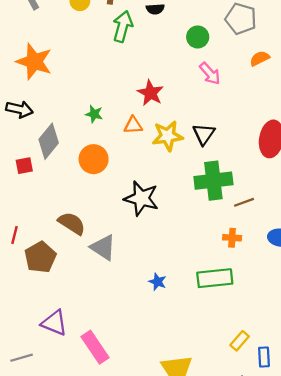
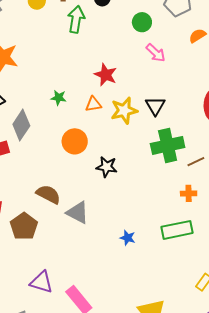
orange circle: (94, 159) -> (75, 141), moved
black star: (141, 198) -> (107, 167), size x0.7

